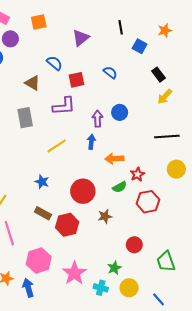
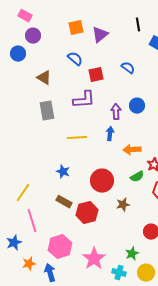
orange square: (39, 22) -> (76, 28), moved
brown triangle: (32, 83) -> (44, 78), moved
yellow line: (57, 146) -> (77, 138), turned 30

